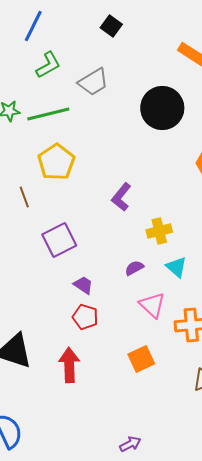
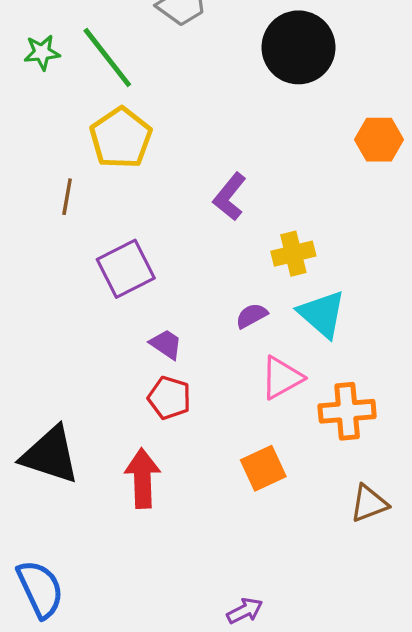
green line: (48, 114) -> (107, 57), turned 66
brown line: (24, 197) -> (67, 197), turned 30
cyan triangle: (176, 267) -> (322, 314), size x1.4
pink triangle: (152, 305) -> (282, 378), turned 48

